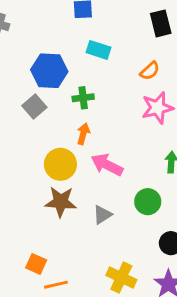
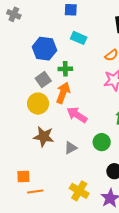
gray square: (34, 107) -> (43, 80), moved
orange arrow: (83, 134) -> (63, 93), size x1.5
yellow circle: (60, 164) -> (38, 104), moved
orange square: (36, 264) -> (23, 176), turned -32

